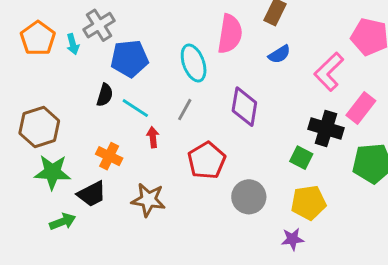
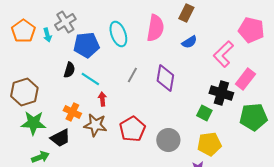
cyan ellipse: (194, 63) -> (118, 34), moved
gray line: (185, 110) -> (132, 75), moved
red pentagon: (207, 160) -> (132, 129), moved
brown star: (148, 200) -> (95, 125), moved

